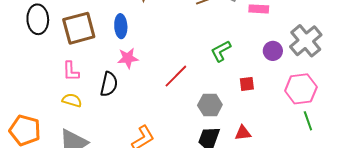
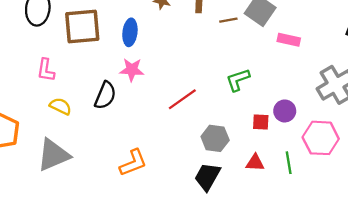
purple circle: (273, 51) -> (285, 111), moved
pink L-shape: (71, 71) -> (46, 70), moved
green line: (308, 121) -> (289, 163), moved
red triangle: (243, 133) -> (255, 163), moved

